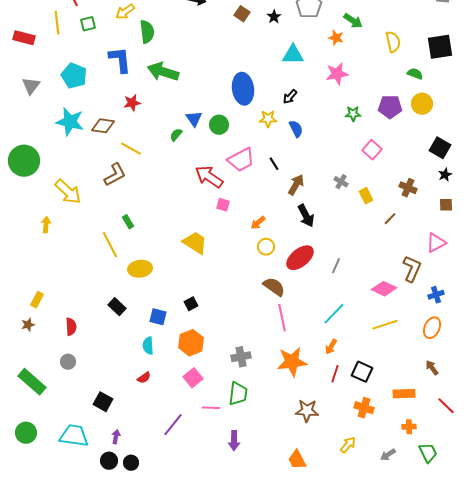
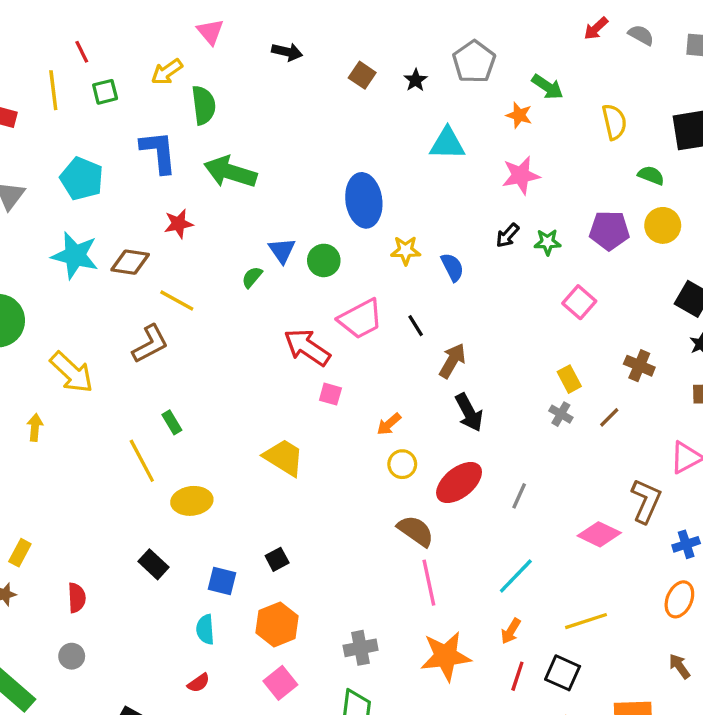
black arrow: (290, 97) -> (507, 235), moved
gray cross: (341, 182) -> (561, 414), moved
yellow line: (385, 325) -> (586, 621), moved

